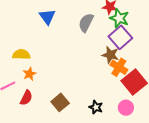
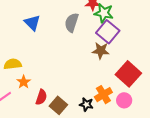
orange cross: (119, 67) -> (103, 95), moved, turned 36
red semicircle: (26, 98) -> (41, 97), moved
black star: (96, 107) -> (86, 104), moved

